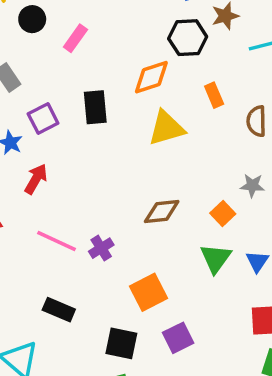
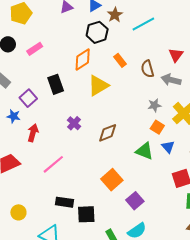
pink rectangle: (75, 38) -> (35, 49), turned 35
orange square: (223, 214) -> (157, 127), moved
pink line: (57, 241) -> (53, 164), turned -50
purple cross: (101, 248) -> (74, 123), moved
green triangle: (216, 258) -> (144, 151), turned -30
black square: (121, 343) -> (86, 214), moved

